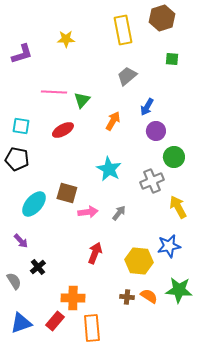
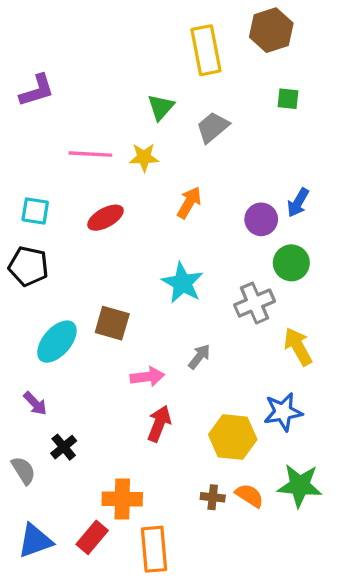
yellow star: (66, 39) -> (144, 157), moved
green triangle: (82, 100) -> (161, 107), moved
blue arrow: (147, 107) -> (298, 203), moved
pink arrow: (88, 212) -> (147, 377), moved

